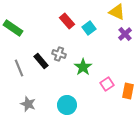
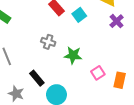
black rectangle: (41, 61) -> (37, 78), moved
green star: (83, 67) -> (73, 55), turned -30

